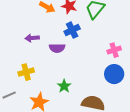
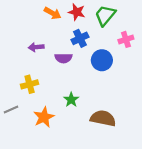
pink cross: (114, 50) -> (126, 39), moved
blue circle: (114, 74) -> (102, 60), moved

